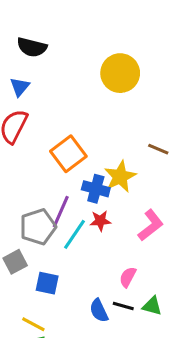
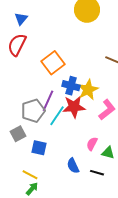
yellow star: (120, 177) -> (88, 90), moved
red star: (100, 221) -> (74, 107), size x1.6
black line: (123, 306) -> (97, 173), moved
green triangle: (152, 306) -> (108, 153), moved

